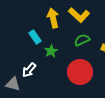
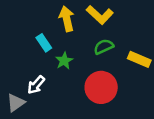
gray triangle: (13, 84) -> (16, 103), turned -49

